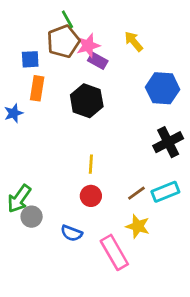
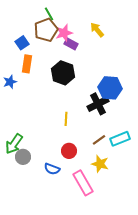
blue square: (30, 59) -> (22, 43), turned -32
blue hexagon: (163, 88) -> (110, 88), moved
black cross: (168, 142) -> (98, 104), moved
red circle: (91, 196) -> (69, 151), moved

